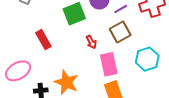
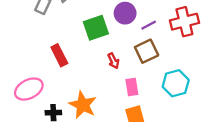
pink rectangle: (109, 64) -> (132, 87), size x0.7

